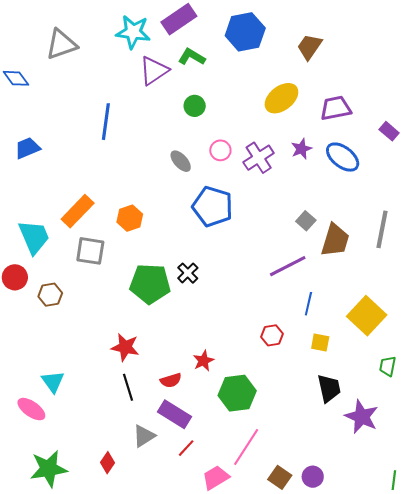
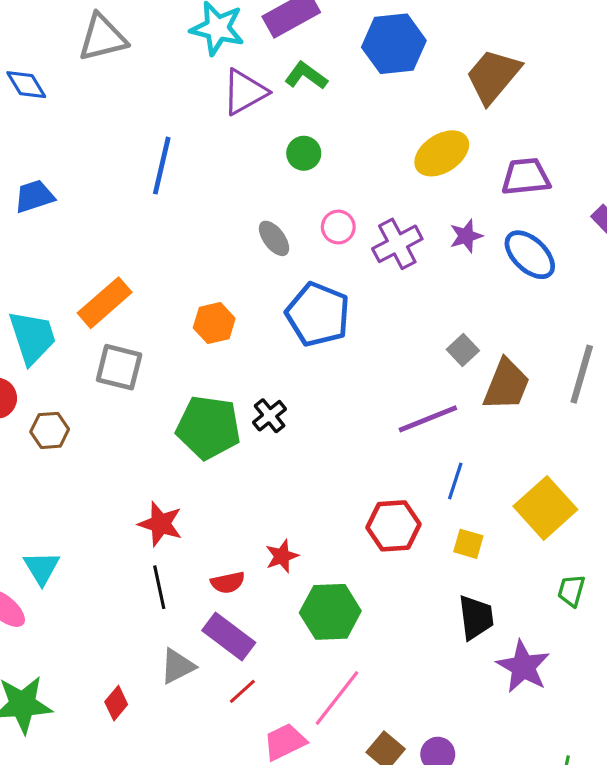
brown trapezoid: (309, 47) -> (493, 76), size x1.4
orange hexagon: (130, 218) -> (214, 323), moved
red hexagon: (272, 335) -> (393, 526), size x1.5

